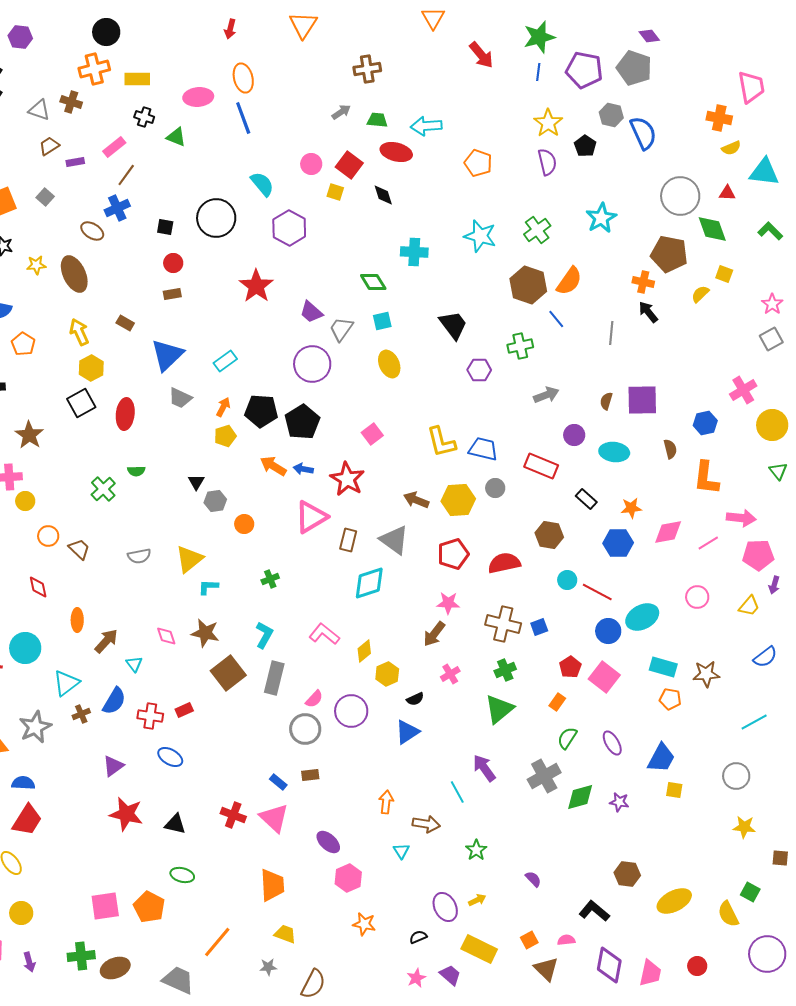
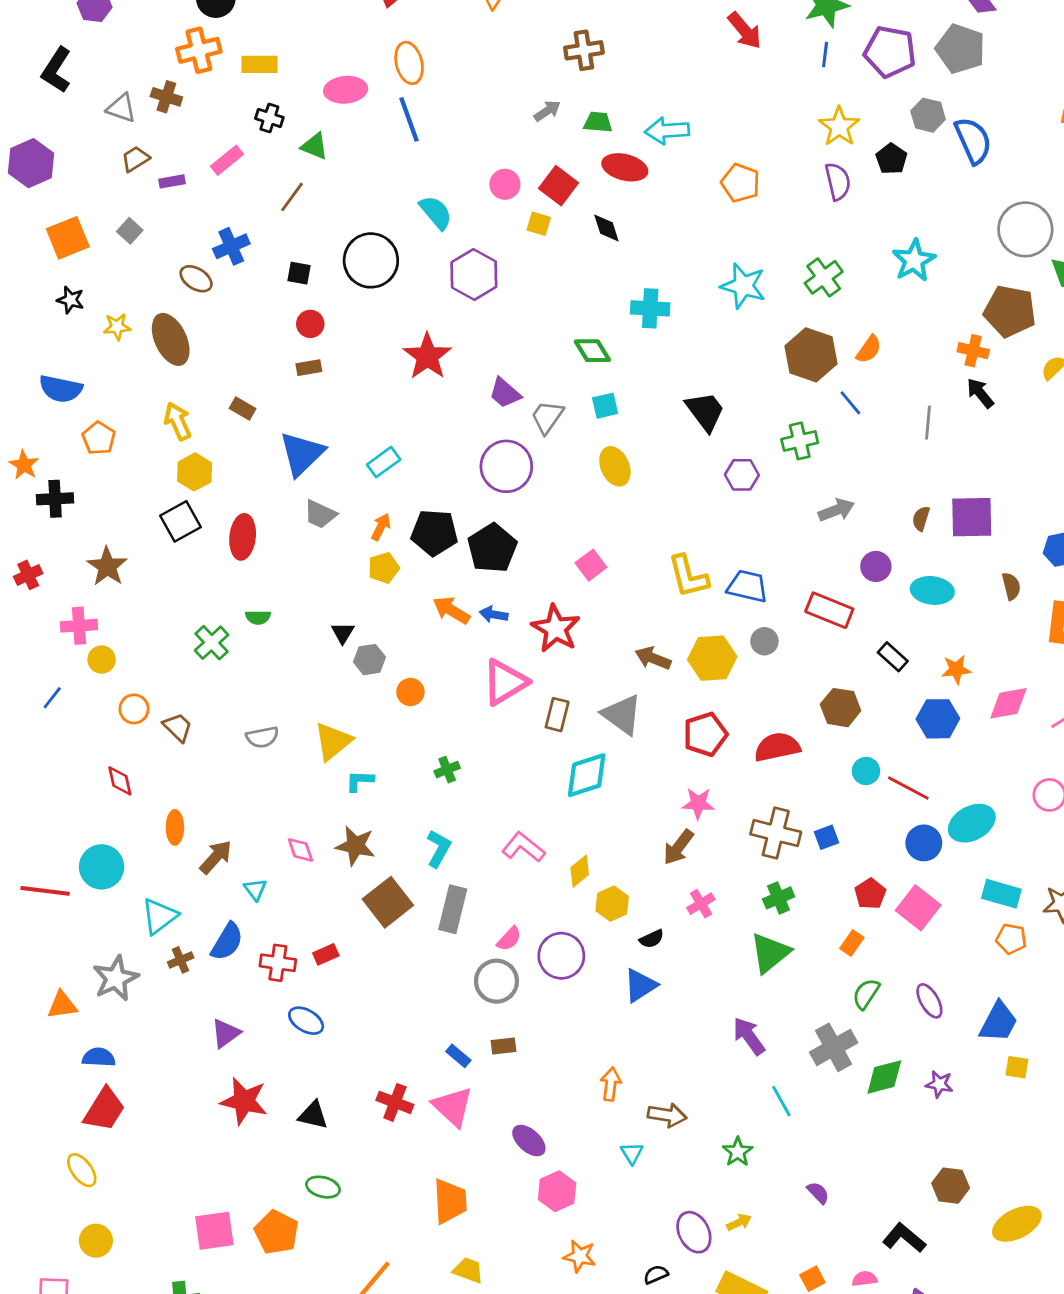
brown line: (126, 175) -> (292, 197), moved
orange semicircle: (569, 281) -> (869, 349), size x0.7
cyan line: (457, 792) -> (781, 1101), moved

